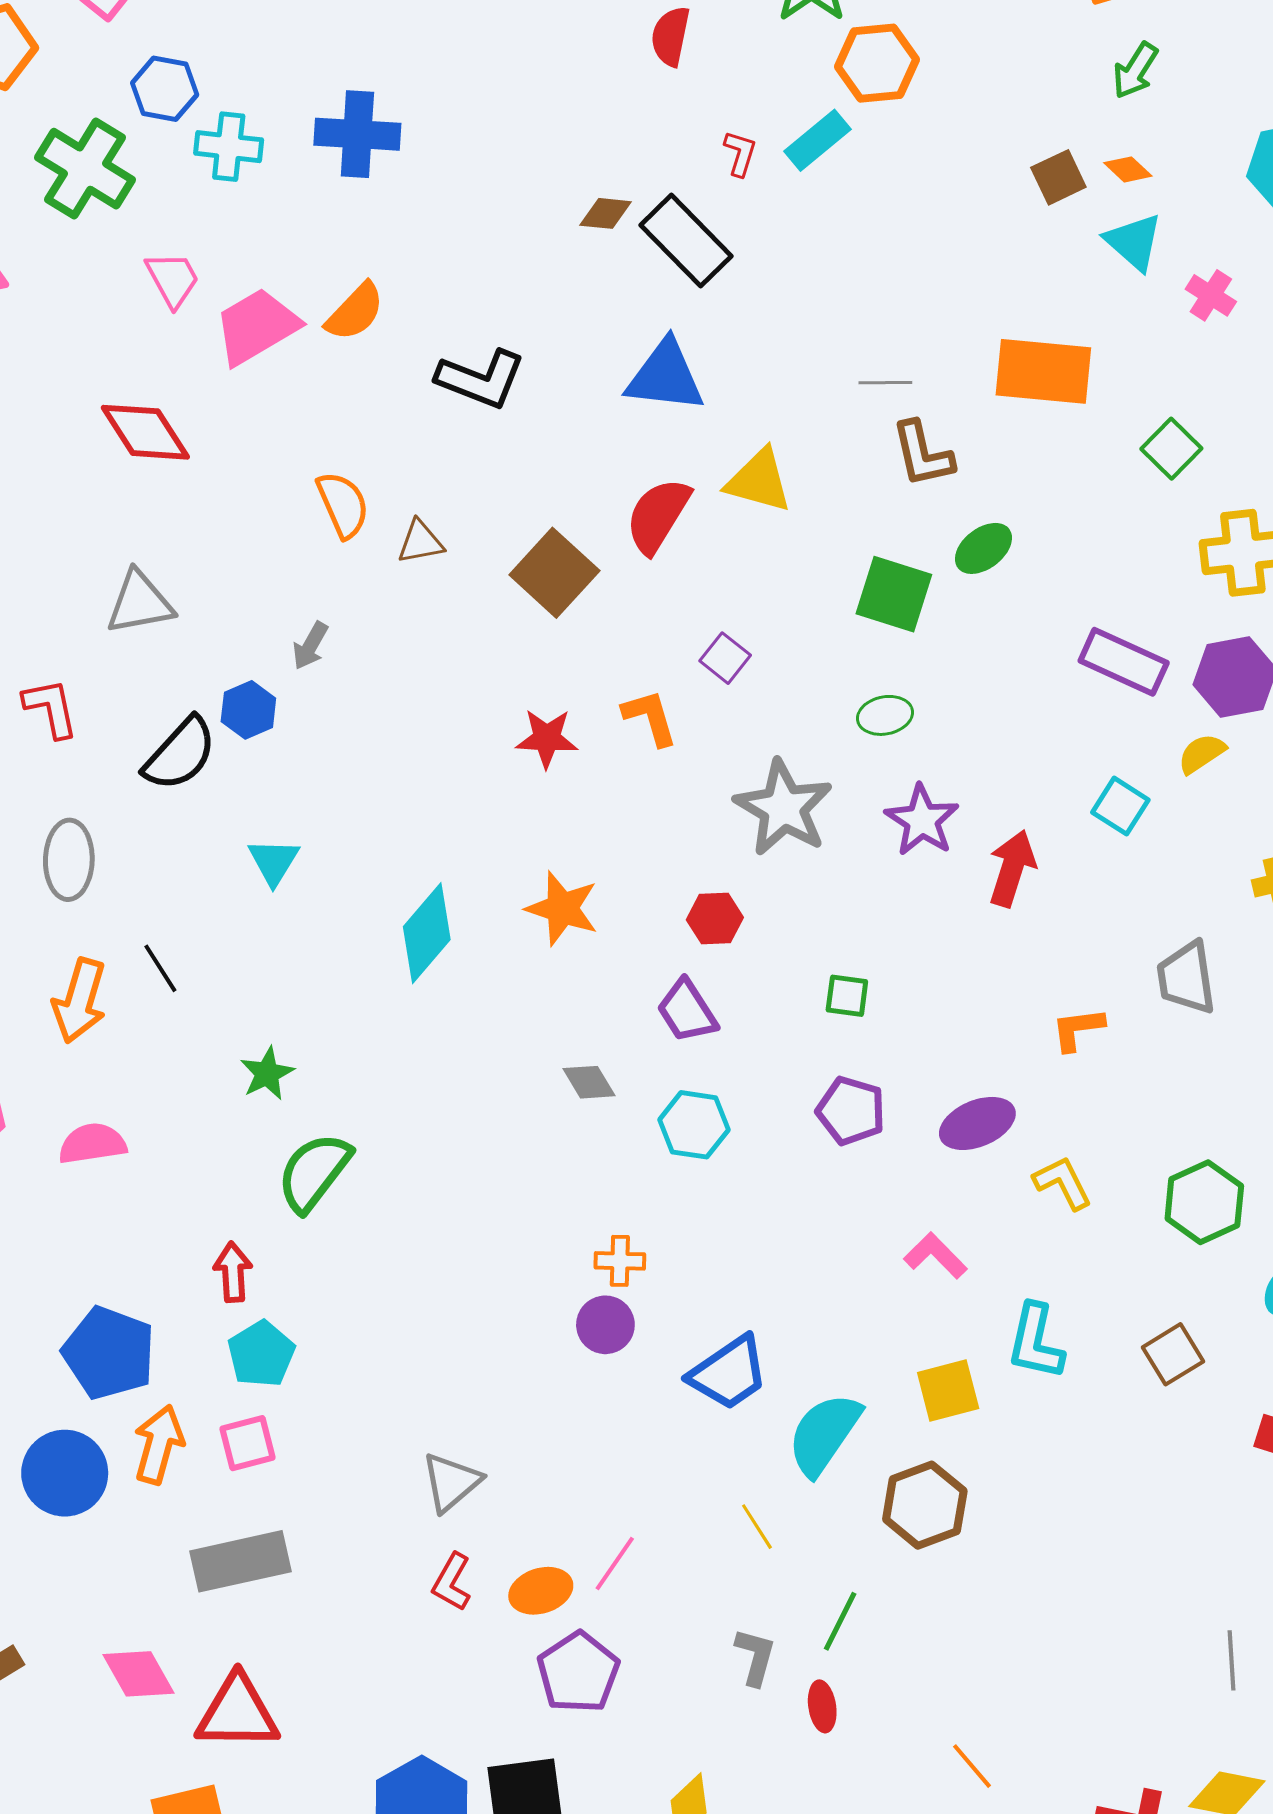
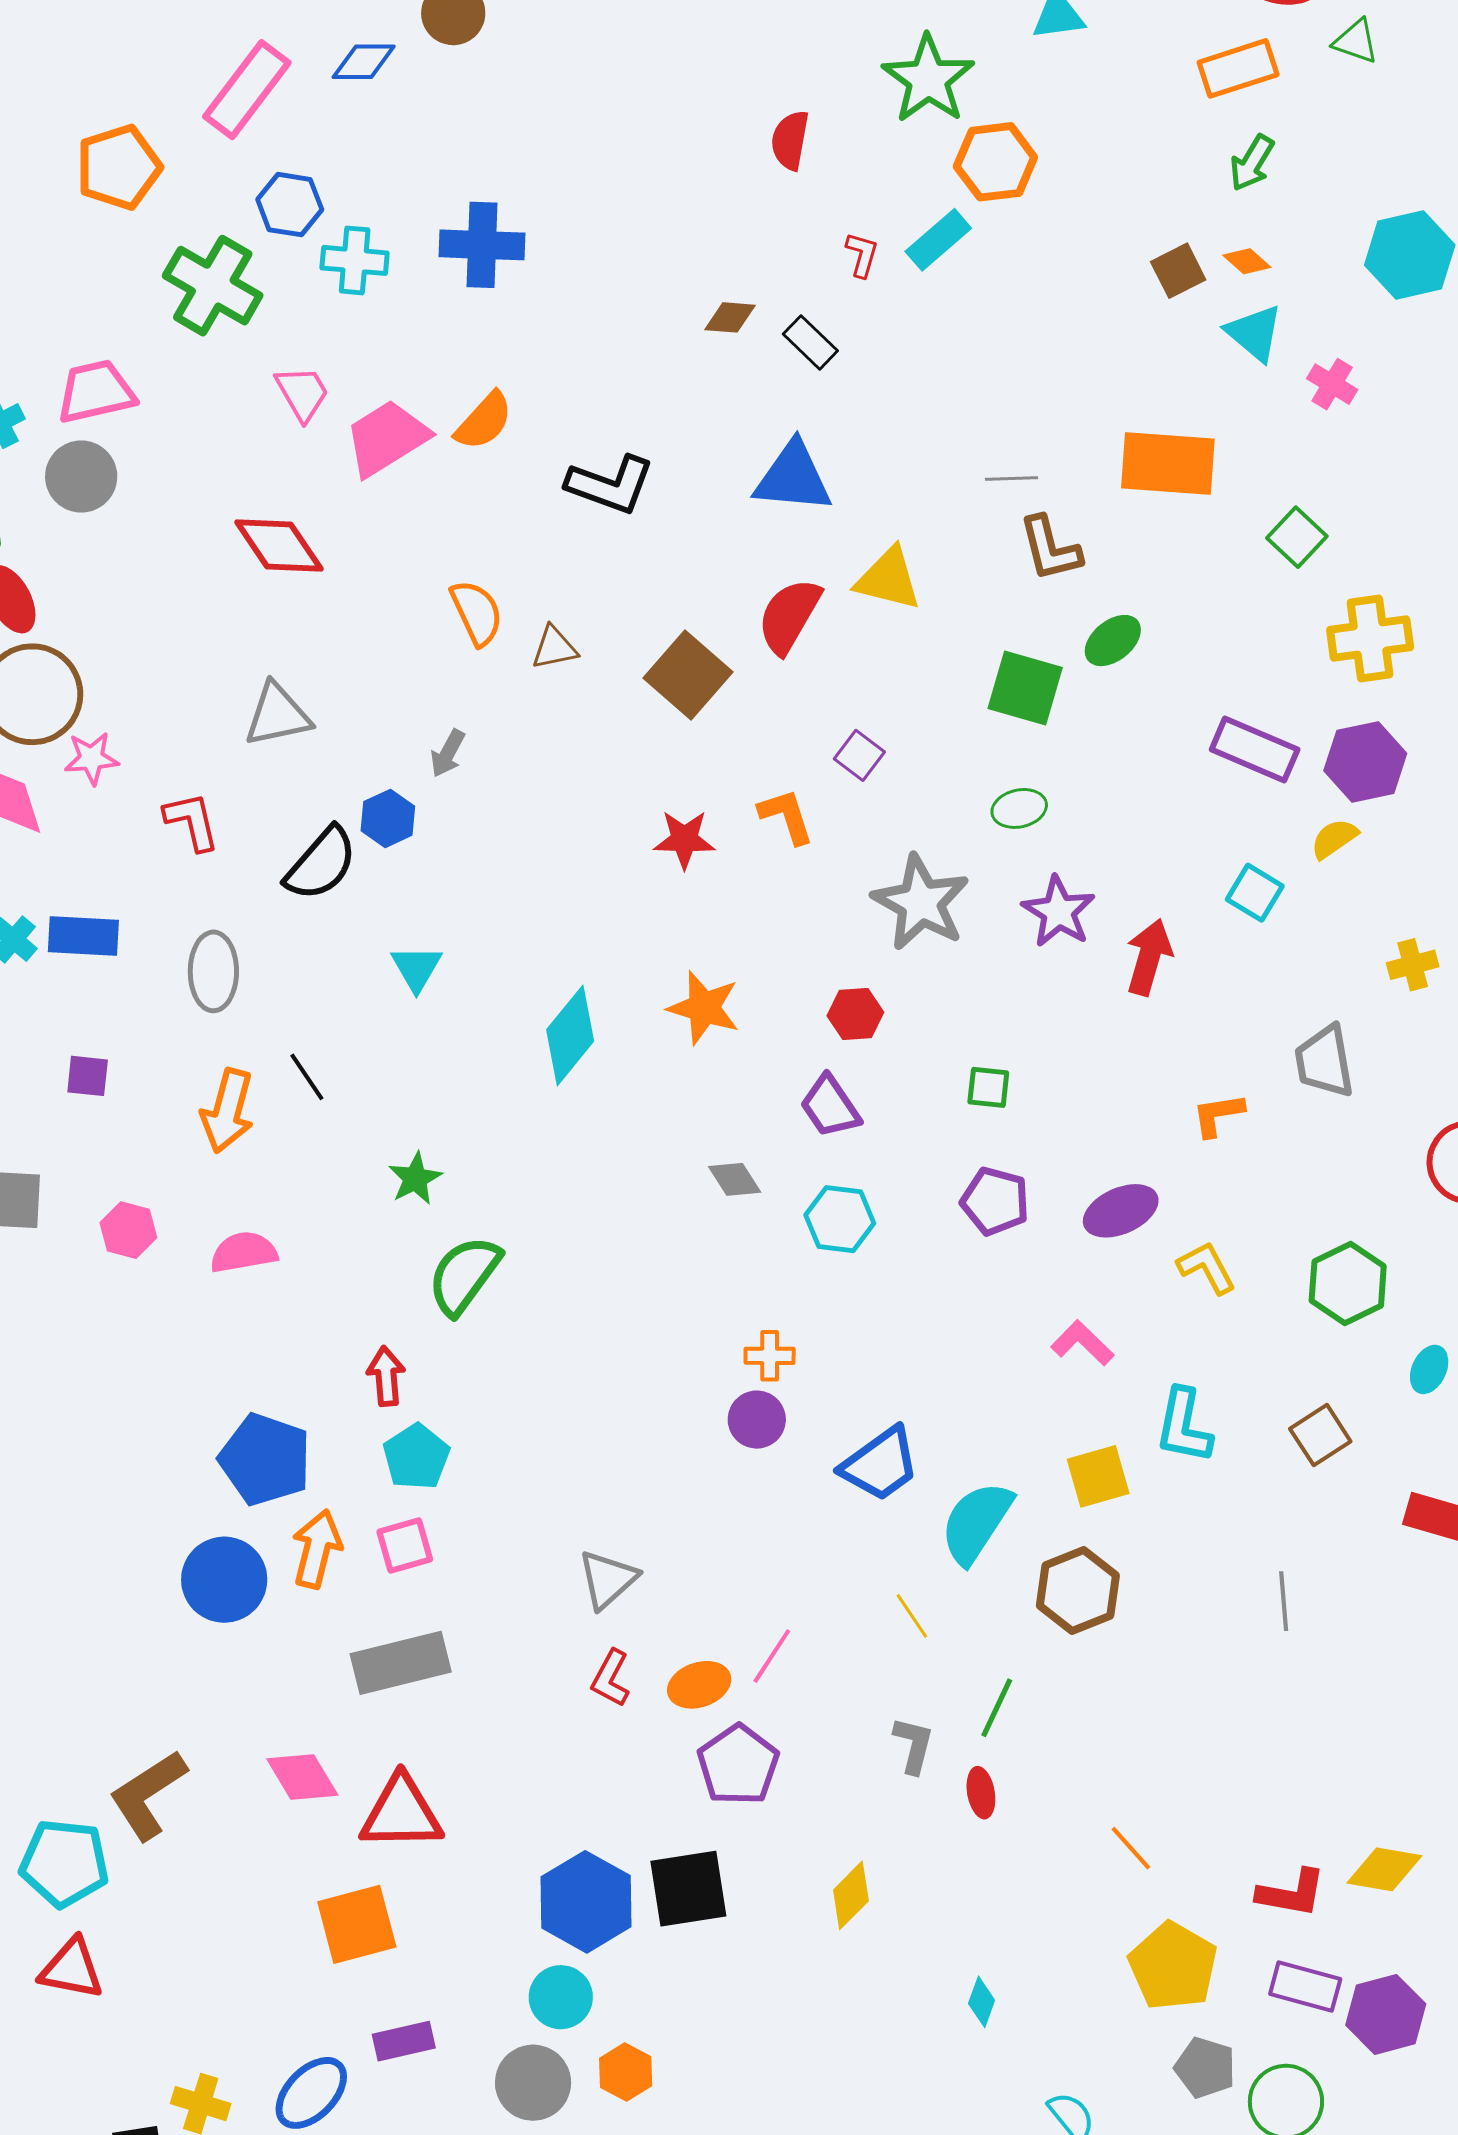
black rectangle: (686, 241) -> (810, 342), size x0.6
gray line: (1231, 1660) -> (1284, 1601), moved

